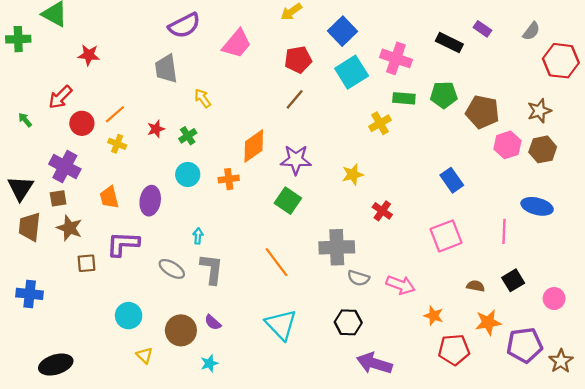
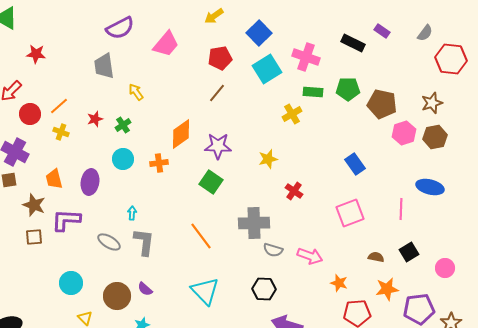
brown star: (69, 228) -> (34, 205), moved

